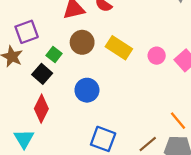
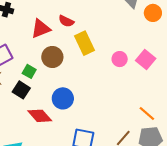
yellow rectangle: (119, 48) -> (85, 43), moved, turned 40
red diamond: (41, 109) -> (40, 116), moved, turned -60

